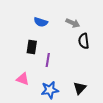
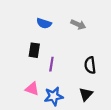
black semicircle: (84, 41) -> (90, 65), moved
pink triangle: (23, 79) -> (32, 89), moved

